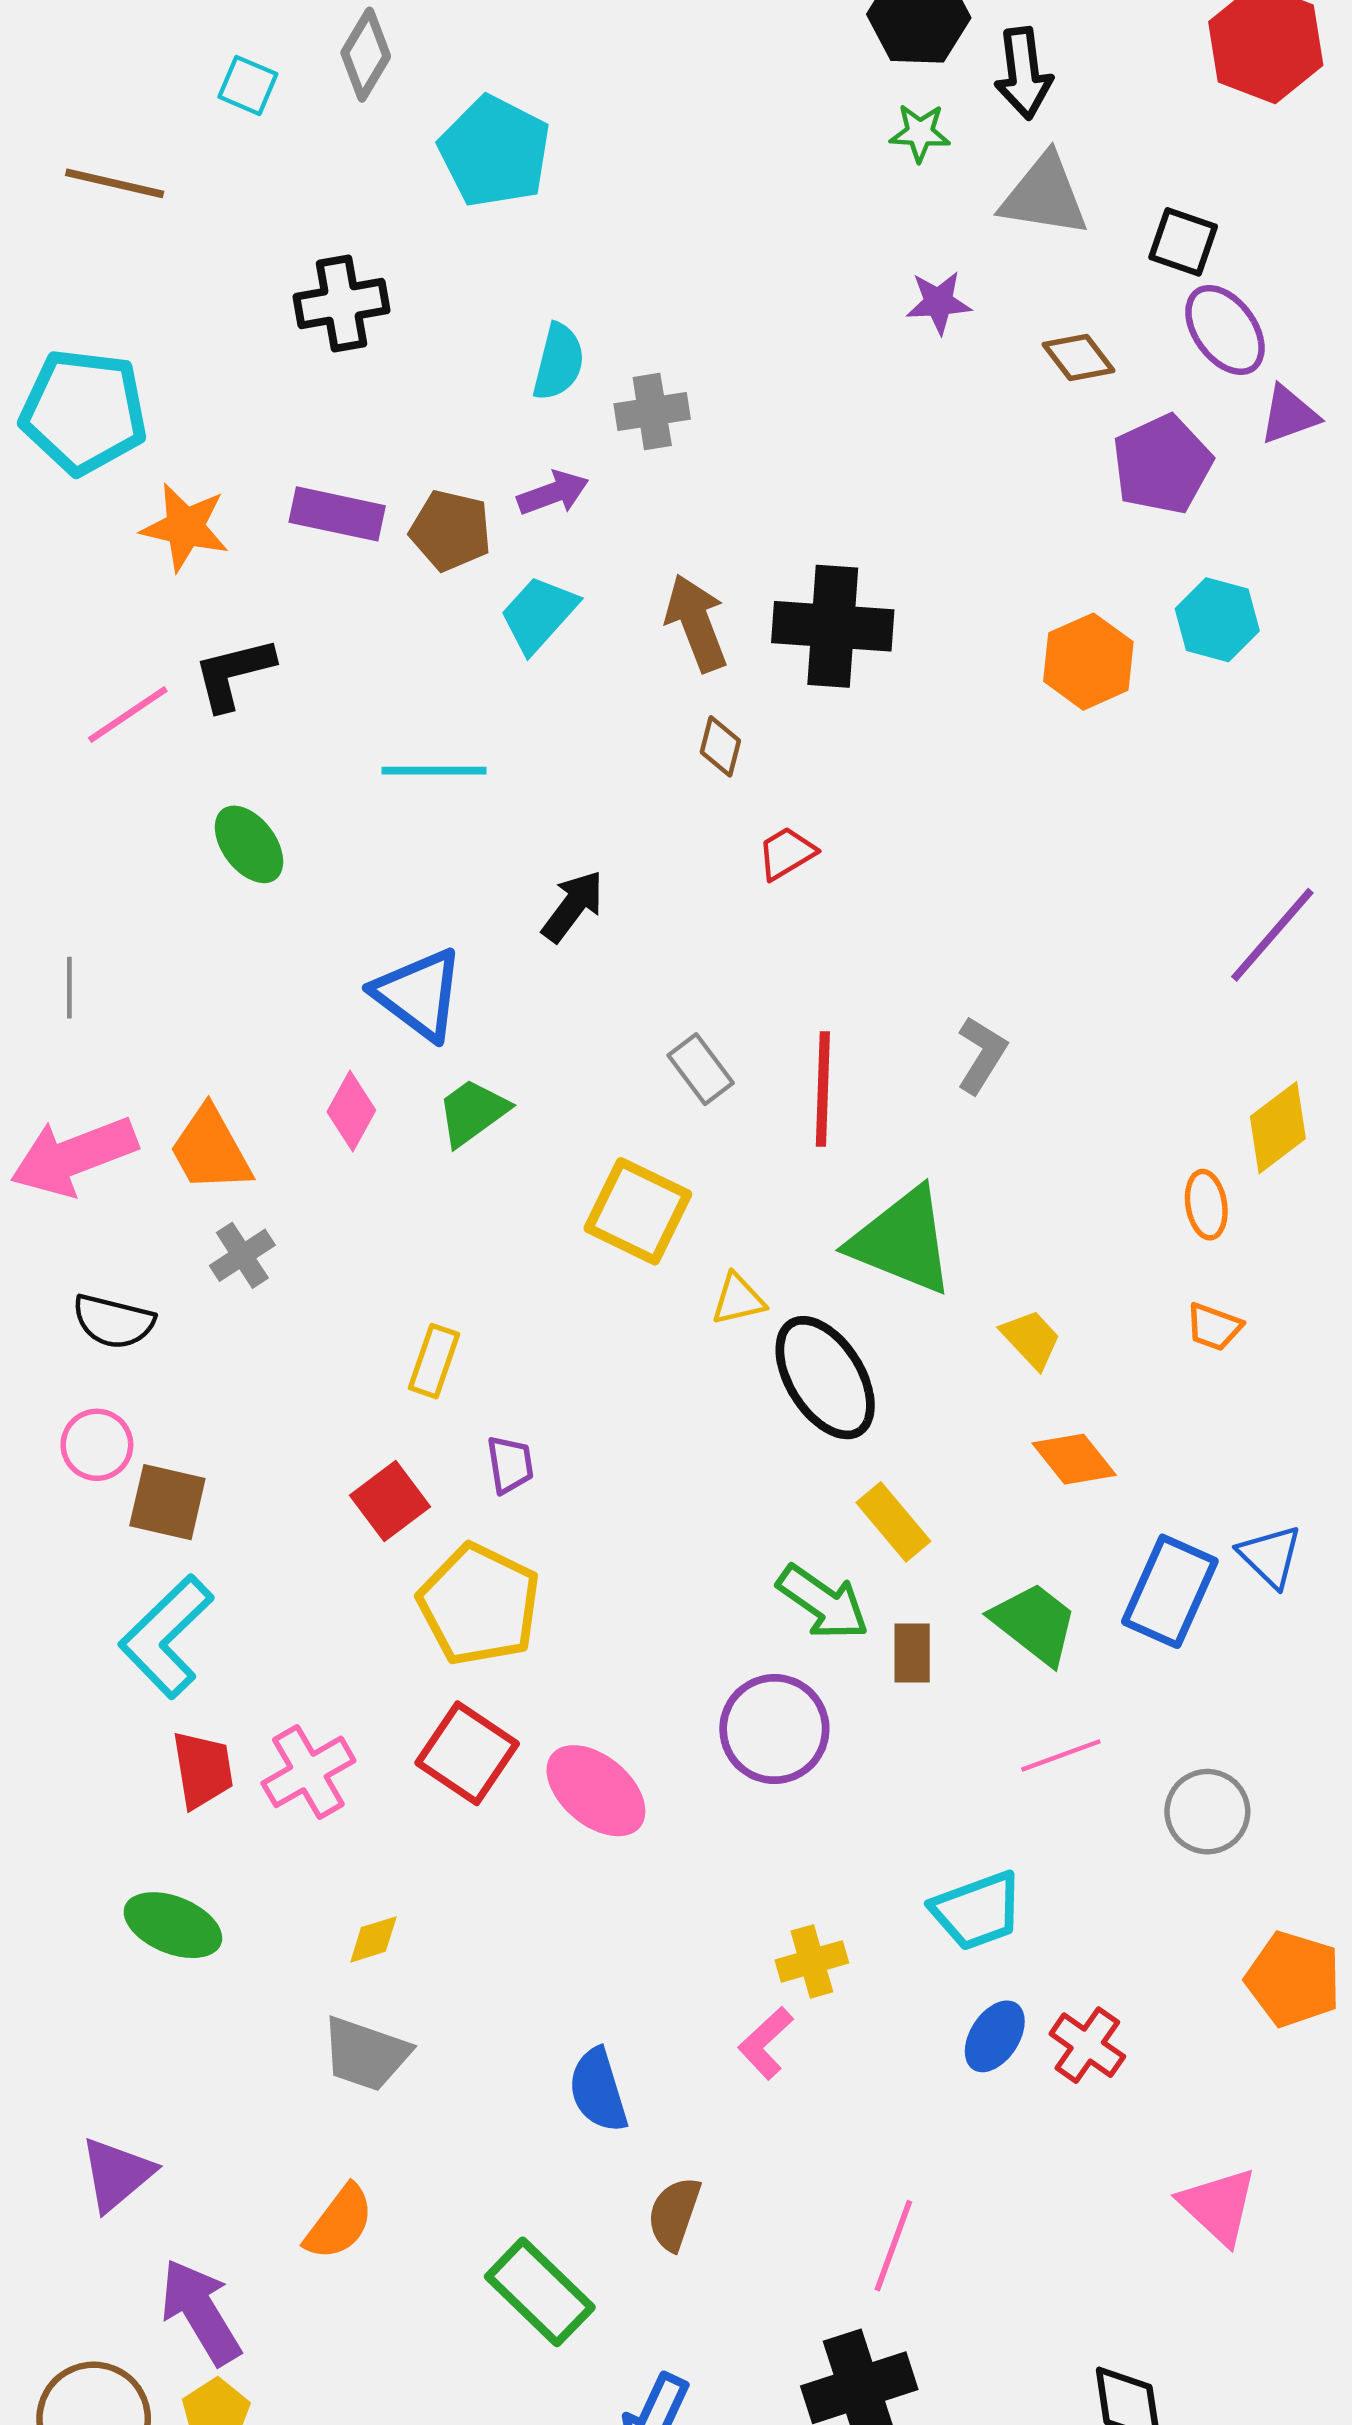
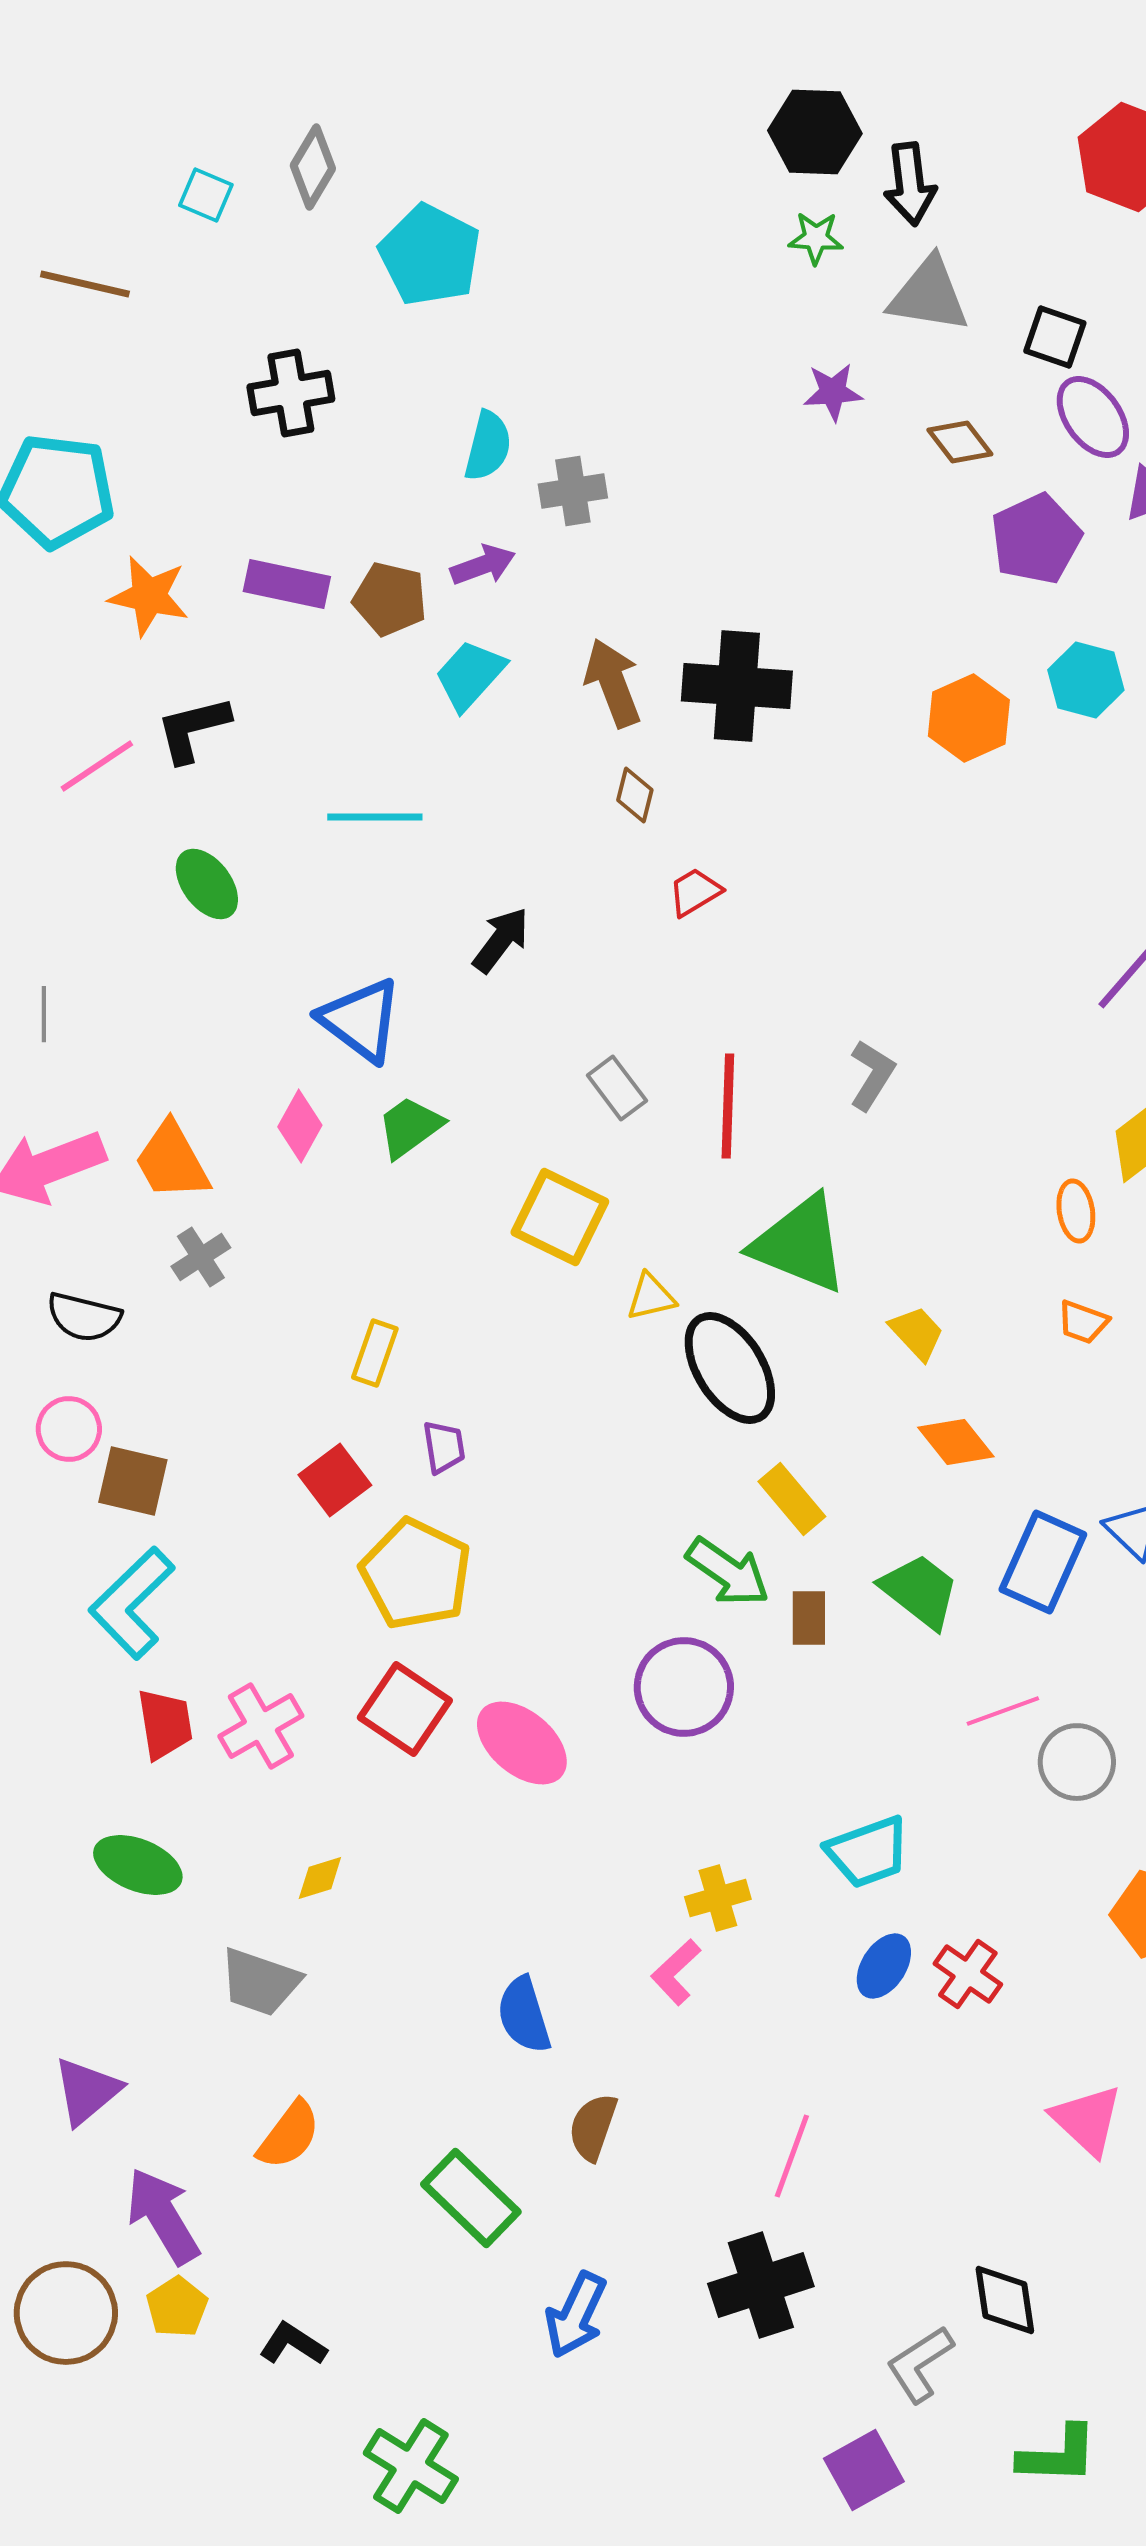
pink line: (1061, 1755) -> (1003, 1711), moved
gray trapezoid: (366, 2054) -> (260, 1982), moved

